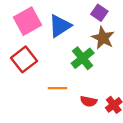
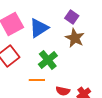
green cross: (83, 58) -> (48, 60), moved

